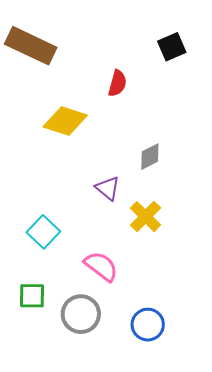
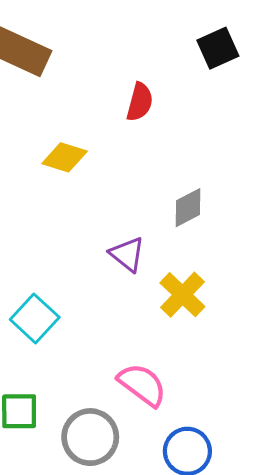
yellow diamond: (65, 121) -> (65, 157), size x0.7
pink semicircle: (101, 266) -> (142, 385), moved

